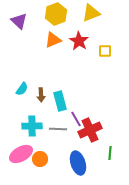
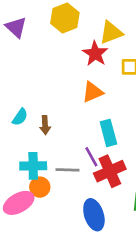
yellow triangle: (91, 13) -> (111, 33), moved
orange triangle: (53, 40) -> (93, 92), moved
cyan rectangle: (60, 101) -> (108, 133), moved
orange circle: (40, 159) -> (40, 187), moved

